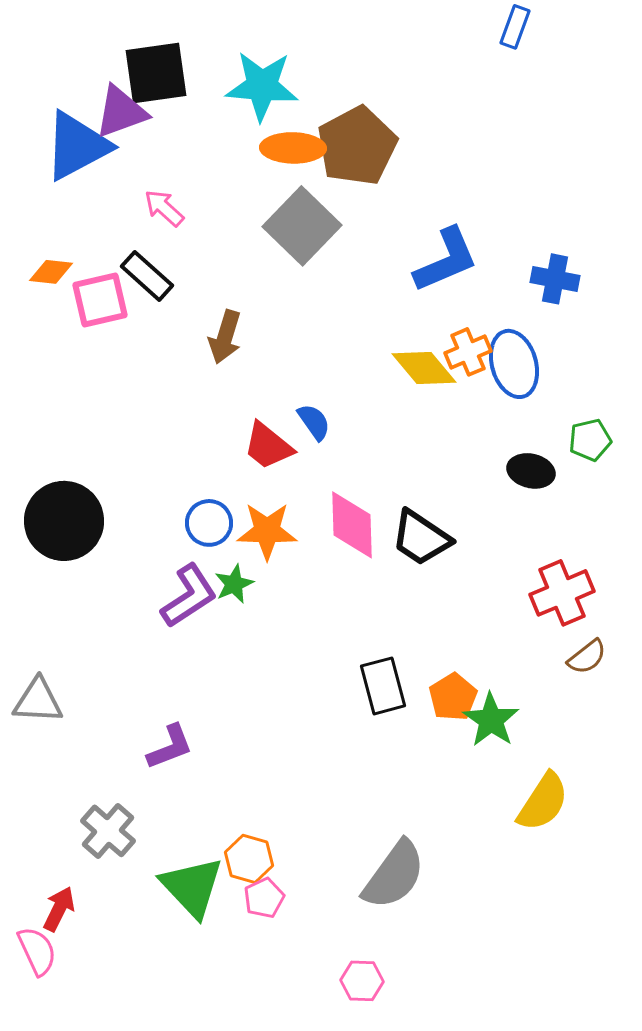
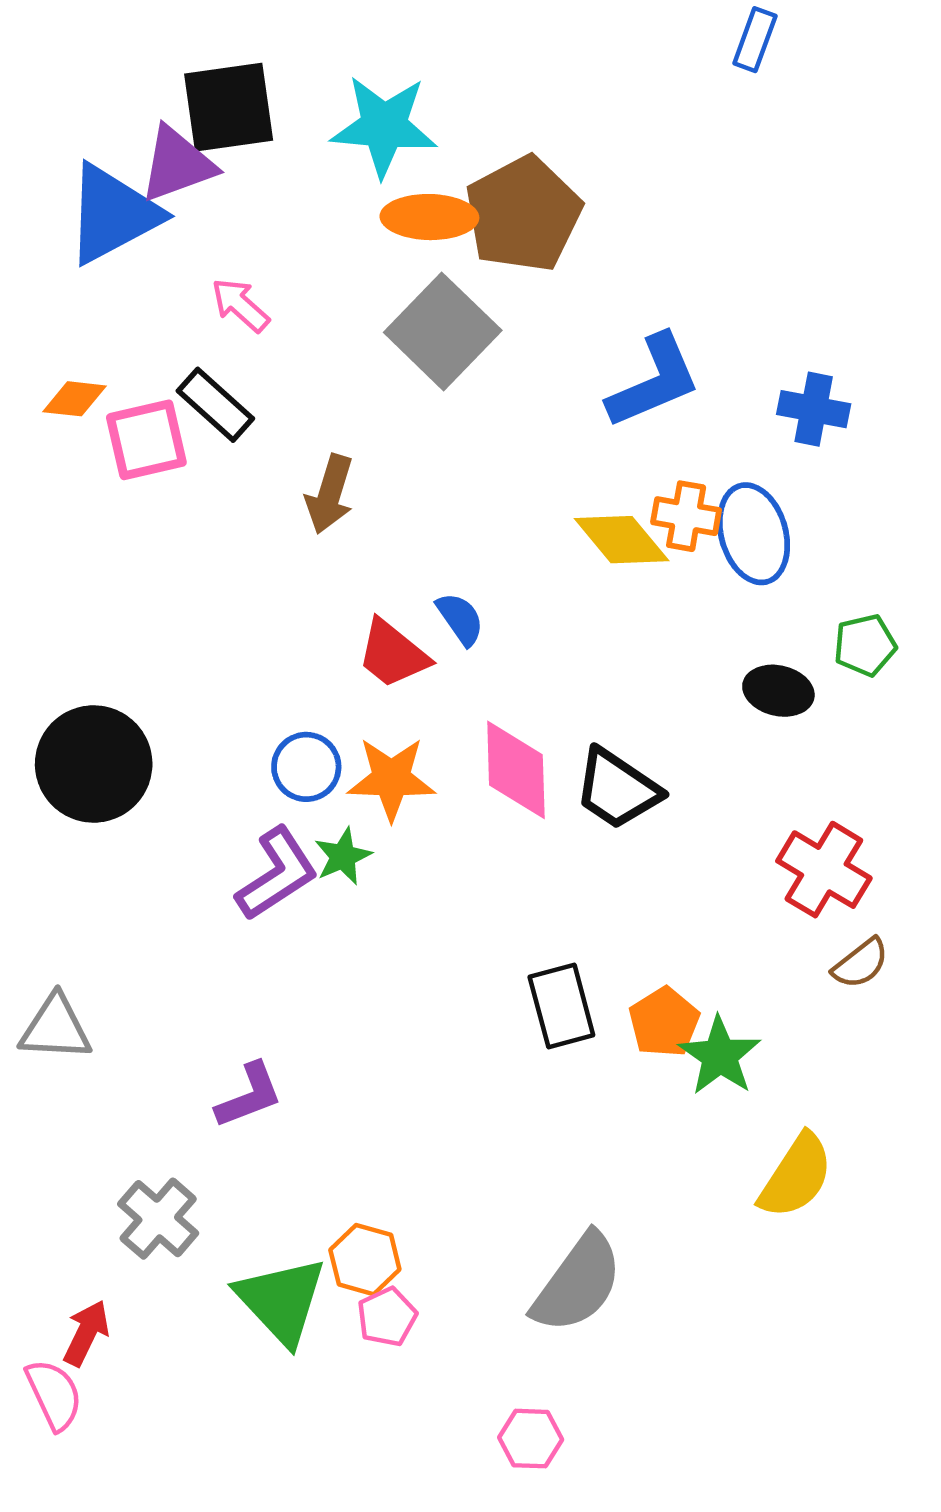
orange cross: (468, 352) -> (686, 516), turned 33
red cross: (562, 593) -> (824, 870), turned -36

